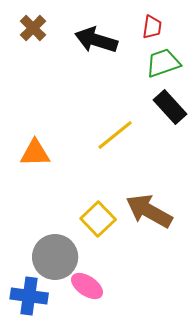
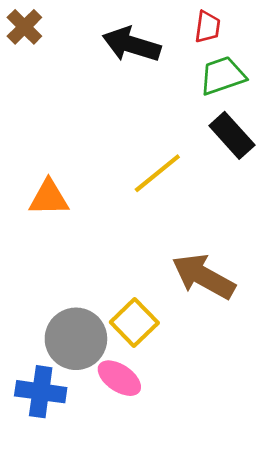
brown cross: (33, 28) -> (24, 27), moved
yellow square: (98, 219) -> (134, 323), moved

